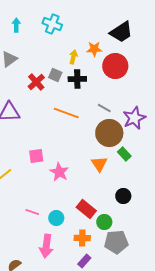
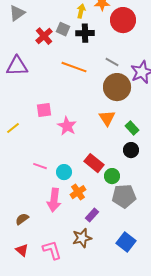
green rectangle: (124, 154) -> (132, 128), moved
orange cross: (82, 238) -> (78, 192), moved, turned -35

